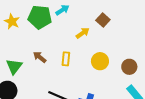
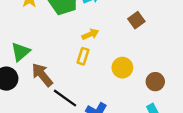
yellow arrow: (83, 33) -> (90, 34), moved
brown arrow: (40, 57) -> (42, 75), moved, size x1.5

